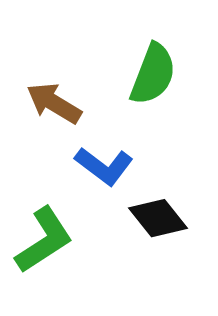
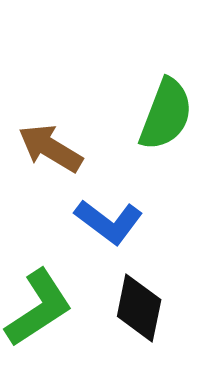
black diamond: (158, 218) -> (139, 308), moved, turned 50

